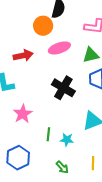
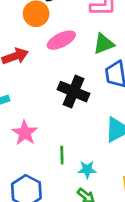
cyan star: (67, 140) -> (87, 170), moved

